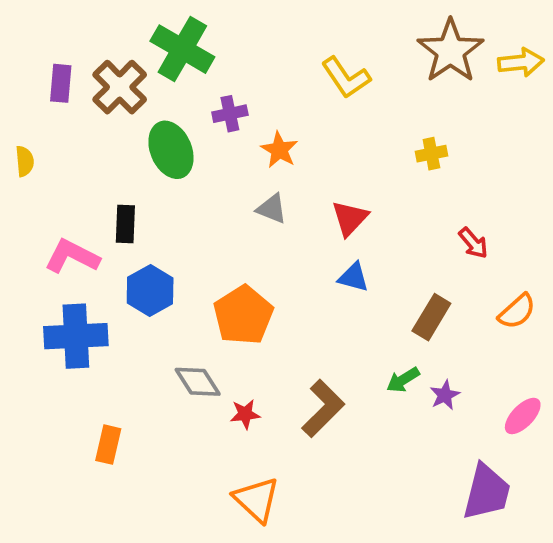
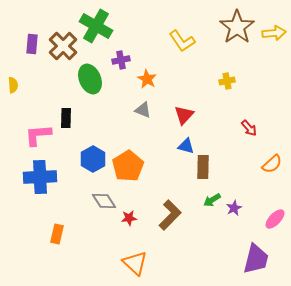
pink L-shape: (72, 256) -> (38, 135), turned -32
blue hexagon: (150, 291) -> (93, 159), moved
brown rectangle: (431, 317) -> (203, 167), moved, turned -30

